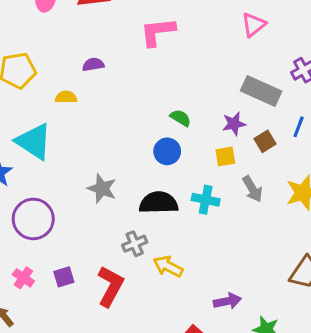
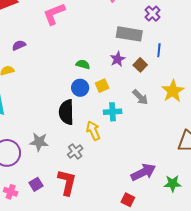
yellow square: (225, 156) -> (102, 86), moved
gray star: (102, 189) -> (39, 142), moved
black semicircle: (159, 203) -> (66, 112), moved, turned -75
yellow arrow: (168, 266) -> (93, 131), moved, turned 54
purple arrow: (227, 301) -> (143, 172), size x1.4

